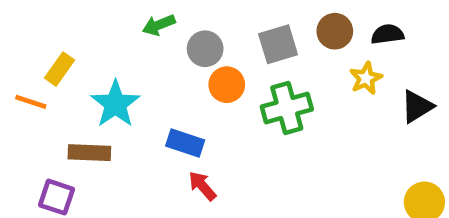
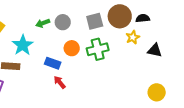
green arrow: (159, 25) -> (43, 23), moved
brown circle: (335, 31) -> (120, 16), size x1.5
orange circle: (227, 85) -> (72, 48), moved
black triangle: (417, 106) -> (155, 50), turned 42

